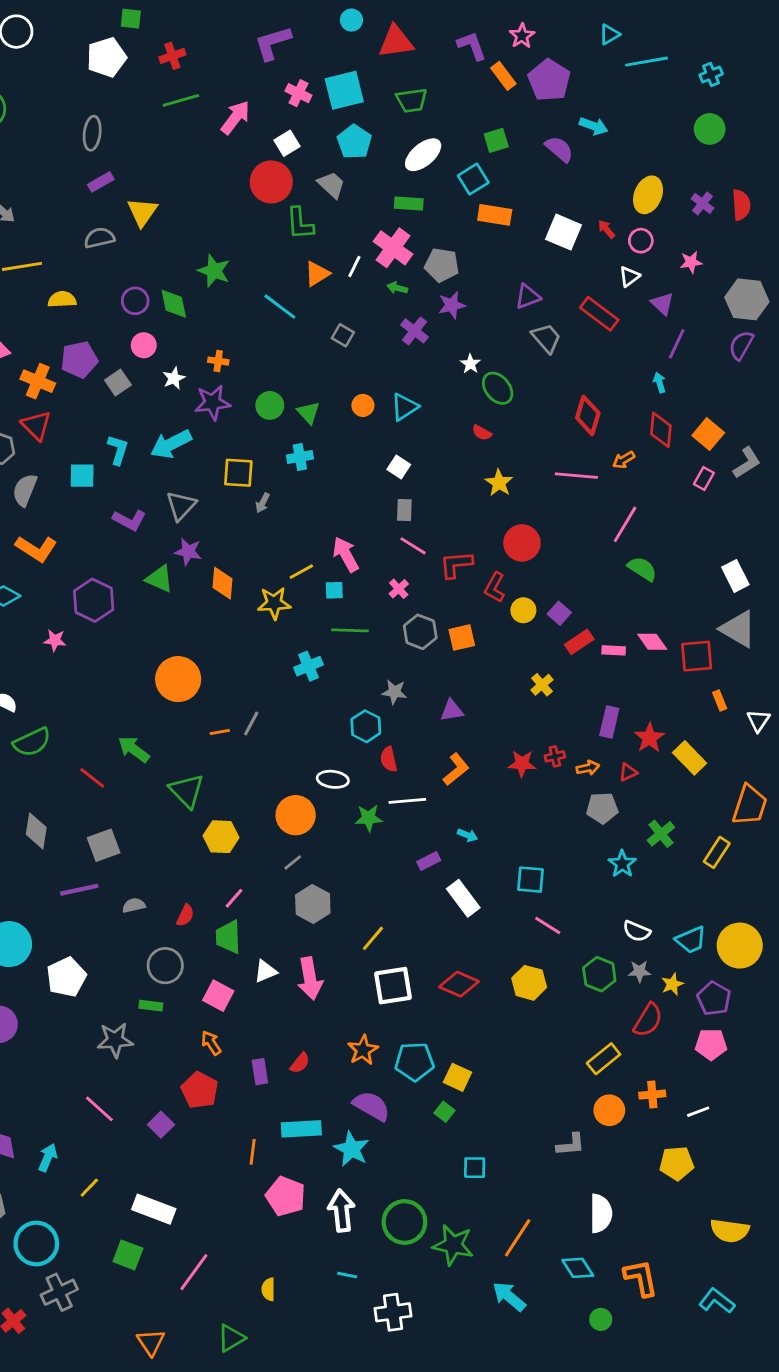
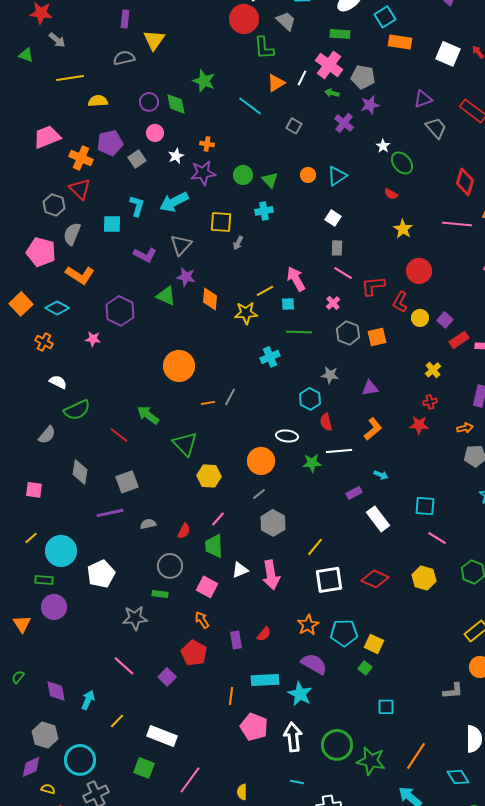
purple rectangle: (101, 182) -> (125, 19), turned -54
red cross: (555, 756) -> (430, 402), moved

